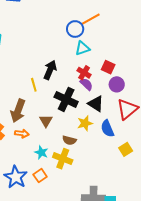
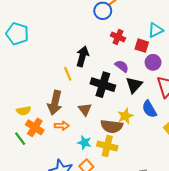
cyan triangle: (82, 48) -> (155, 30), moved
red cross: (84, 73) -> (118, 37), moved
black triangle: (96, 104) -> (134, 85), turned 48
yellow star: (85, 123) -> (125, 116), moved
brown semicircle: (69, 140) -> (112, 126), size x1.5

